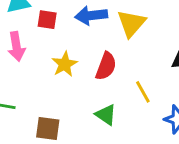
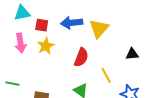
yellow star: (65, 64) -> (46, 46), moved

